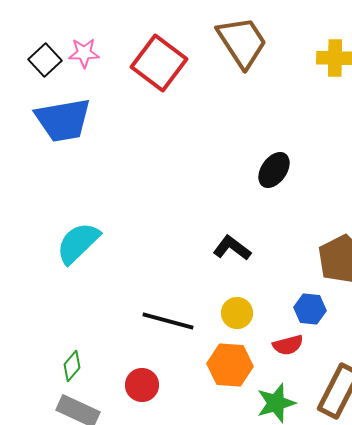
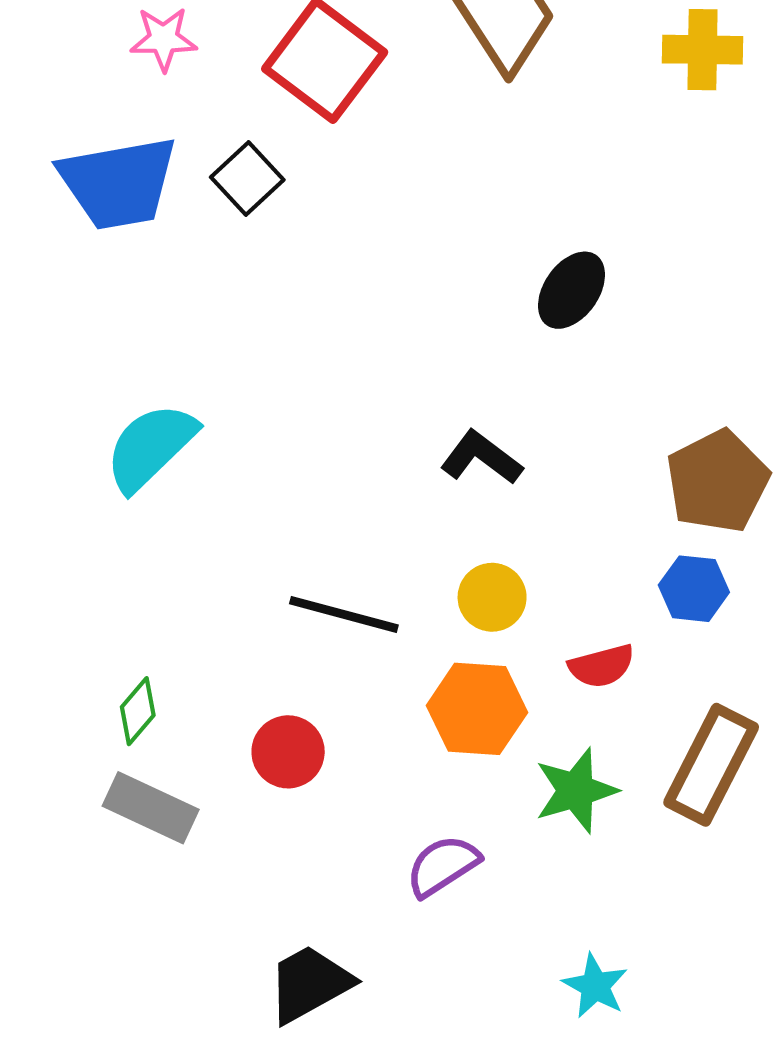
black square: (45, 60) -> (247, 179), moved
blue hexagon: (310, 309) -> (694, 589), moved

